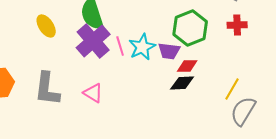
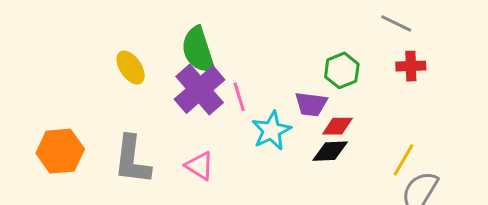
green hexagon: (190, 28) -> (342, 70), size x0.7
cyan star: (142, 47) -> (271, 131), moved

